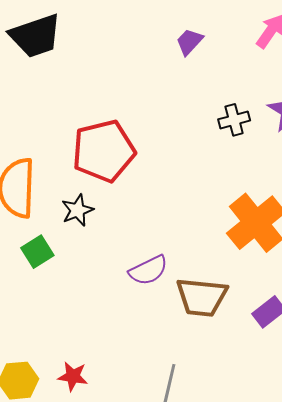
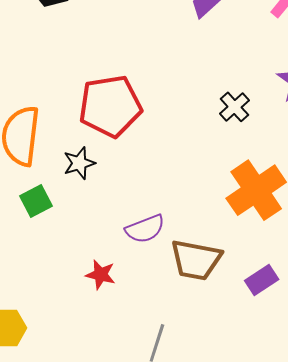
black cross: (234, 120) -> (235, 107), moved, turned -32
red star: (73, 376) -> (101, 275), moved

